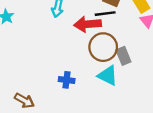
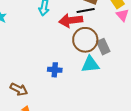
cyan triangle: (108, 76) -> (90, 64), turned -30

